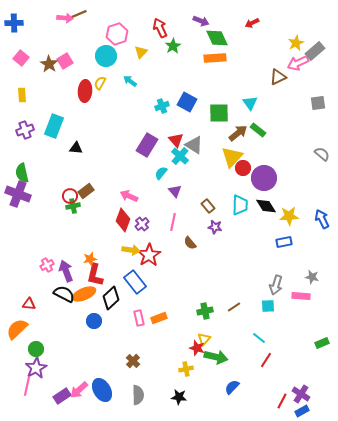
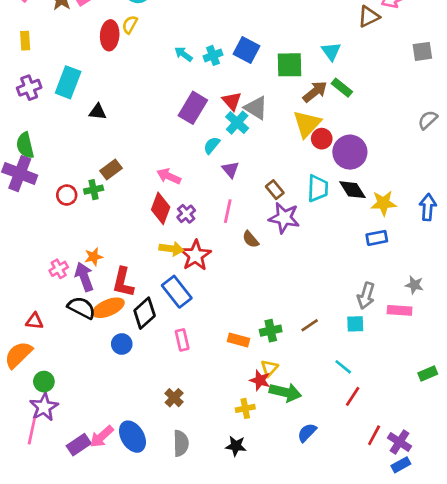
cyan arrow: (130, 81) -> (183, 54), moved
gray semicircle: (322, 154) -> (428, 120), turned -84
red circle: (70, 196) -> (67, 195), moved
blue arrow: (322, 219) -> (428, 207), turned 30
purple star: (215, 227) -> (284, 218), size x1.6
orange star: (90, 259) -> (94, 257), moved
orange rectangle: (159, 318) -> (239, 340), moved, turned 35
red line: (282, 401) -> (374, 435), moved

